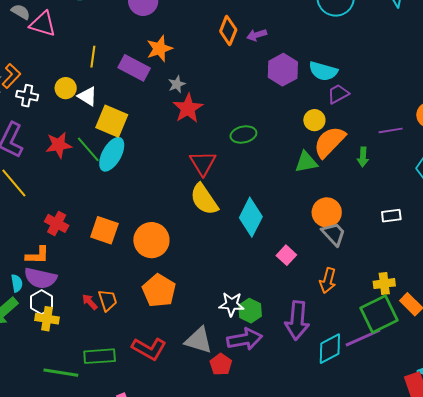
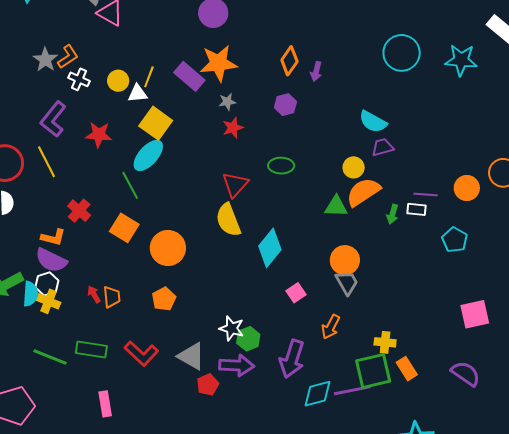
purple arrow: (257, 35) -> (316, 71), turned -72
orange star: (159, 49) -> (218, 63), size x1.4
yellow line: (93, 57) -> (149, 77), moved
purple hexagon: (283, 70) -> (285, 105), moved, size x0.7
white triangle: (87, 96) -> (138, 93), turned -50
red star: (188, 108) -> (233, 128), size x0.7
green line: (88, 149) -> (130, 185), moved
white rectangle: (391, 216) -> (416, 209), moved
cyan semicircle: (17, 283) -> (30, 294), moved, size x1.4
orange pentagon: (159, 291) -> (164, 299), size x0.7

